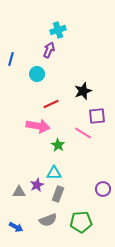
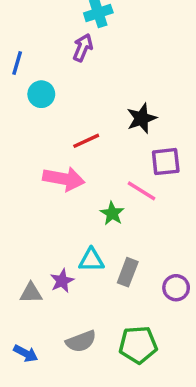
cyan circle: (37, 74) -> (41, 94), moved
green star: (58, 145) -> (112, 213), moved
gray rectangle: (58, 194) -> (128, 272), moved

